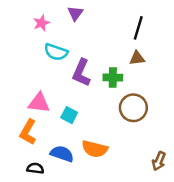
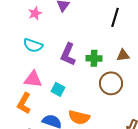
cyan semicircle: (56, 52) -> (33, 45), moved
brown triangle: (137, 58) -> (123, 55), moved

